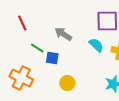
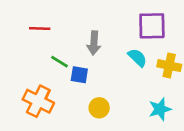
red line: (22, 23) -> (40, 29), turned -63
gray arrow: (63, 34) -> (94, 43), turned -120

